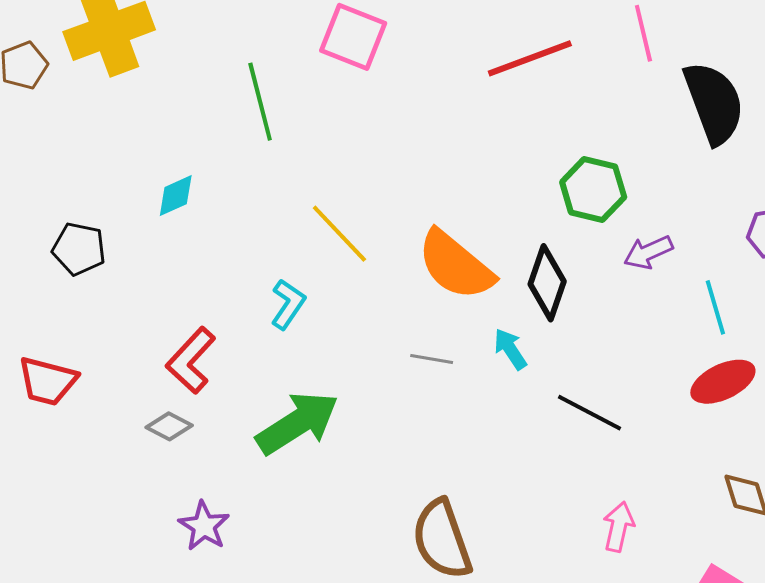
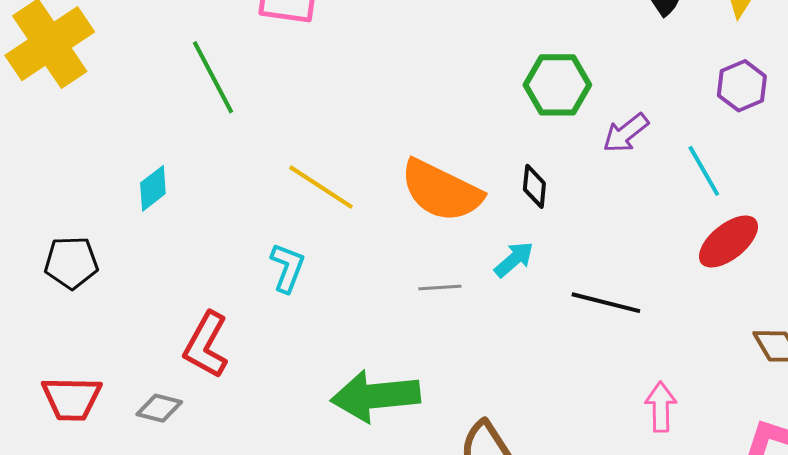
black diamond: (547, 283) -> (534, 186), size x0.6
cyan arrow: (510, 349) -> (514, 259), turned 96
green arrow: (297, 423) -> (375, 396), moved, turned -140
gray diamond: (169, 426) -> (159, 408), moved

